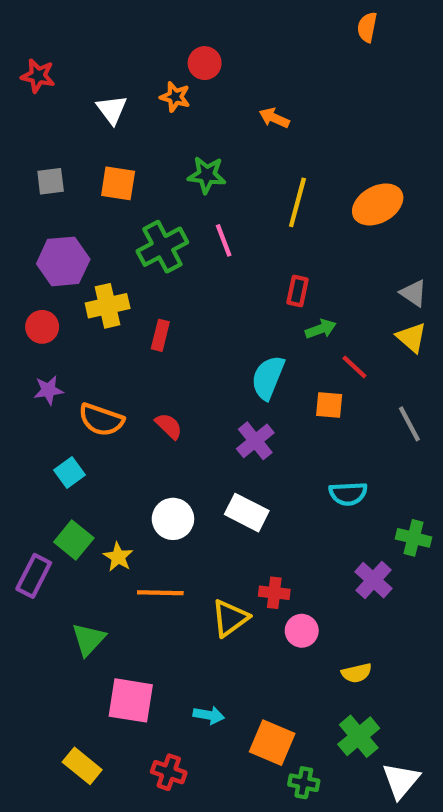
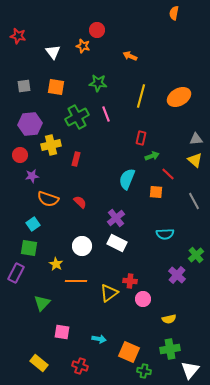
gray triangle: (414, 293) -> (196, 139), turned -40
purple star: (48, 390) -> (32, 176), moved
purple cross: (255, 441) -> (116, 218), moved
green cross: (414, 538) -> (196, 255), turned 35
green square: (74, 540) -> (29, 248), moved, turned -30
pink square: (131, 700) -> (62, 332), size x0.7
green cross: (359, 736) -> (170, 349), turned 30

